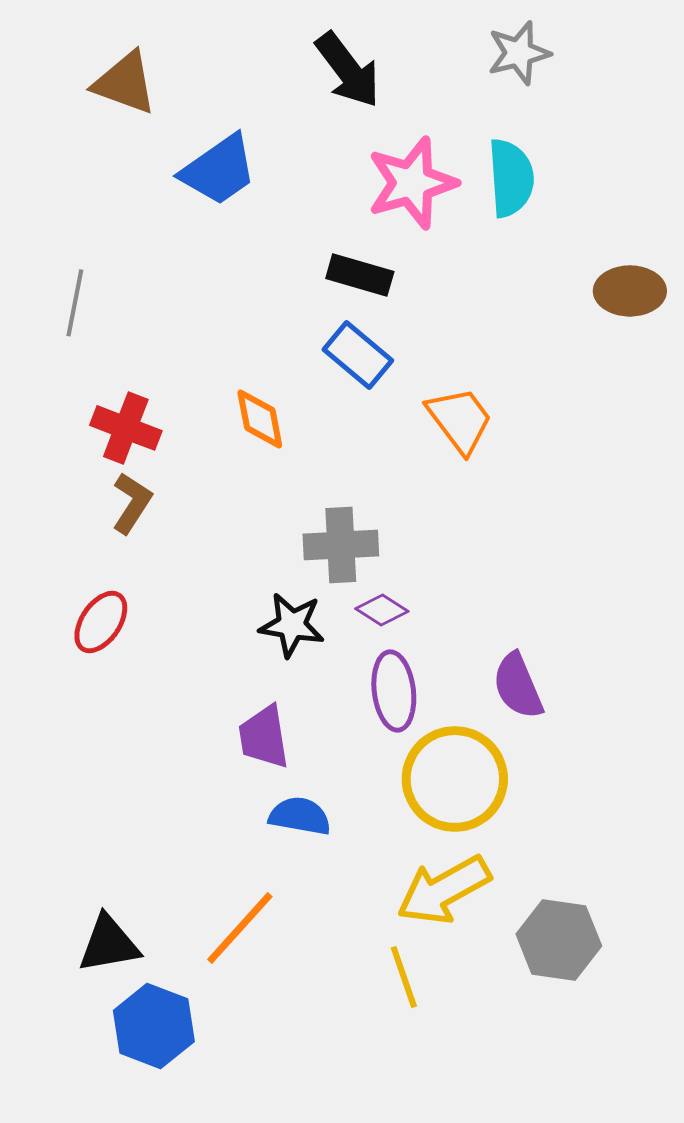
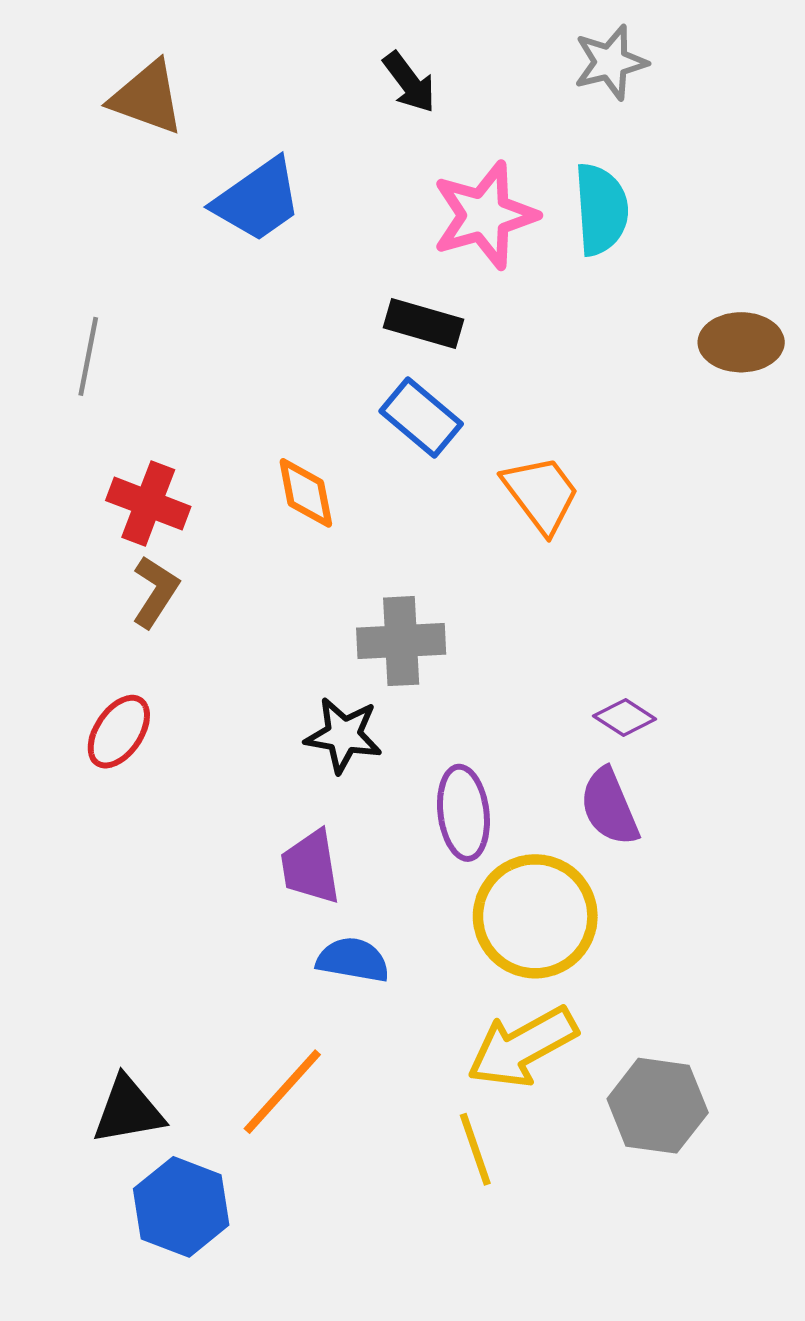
black arrow: (348, 70) -> (409, 82), size x0.7
purple diamond: (382, 610) -> (625, 718), moved

